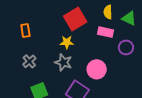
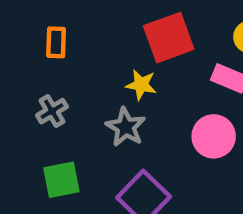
pink circle: (97, 69) -> (214, 136), moved

